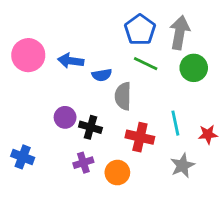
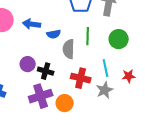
green line: (146, 64) -> (88, 36), moved, turned 66
green circle: (194, 68) -> (119, 39), moved
purple cross: (83, 163) -> (41, 96), size x1.6
gray star: (182, 165) -> (105, 90), moved

